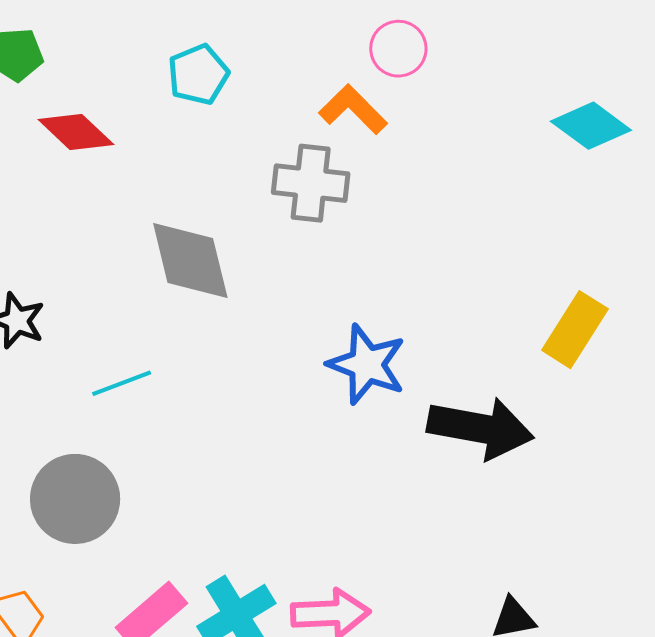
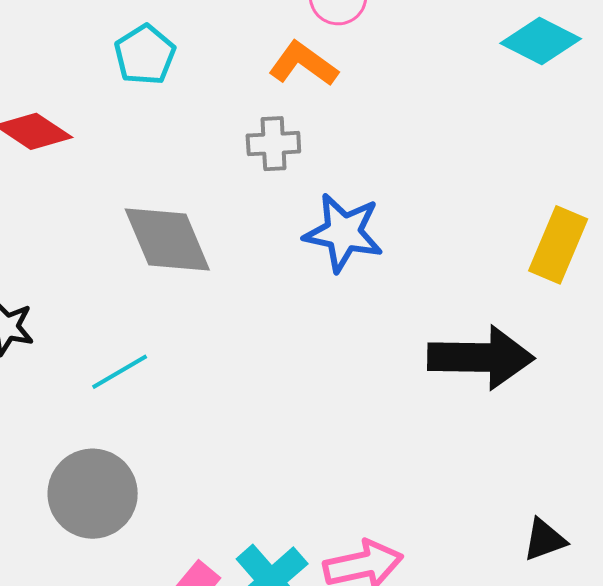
gray cross: (311, 183) -> (273, 144), size x0.7
blue star: (367, 364) -> (343, 233), moved

